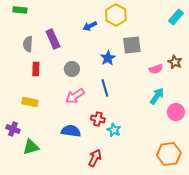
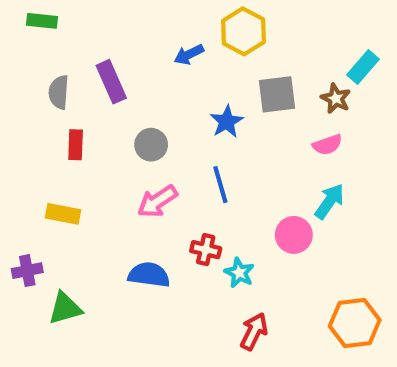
cyan rectangle: (176, 17) -> (363, 67), moved
brown star: (175, 62) -> (336, 99), moved
pink circle: (176, 112) -> (294, 235), moved
purple cross: (13, 129) -> (27, 271), turned -32
red arrow: (95, 158) -> (254, 331), moved

